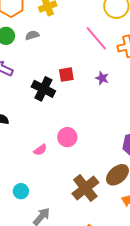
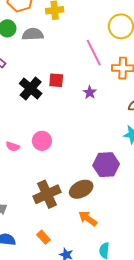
gray semicircle: (32, 35) -> (33, 34), size x1.5
pink semicircle: (40, 150) -> (13, 147), turned 40

